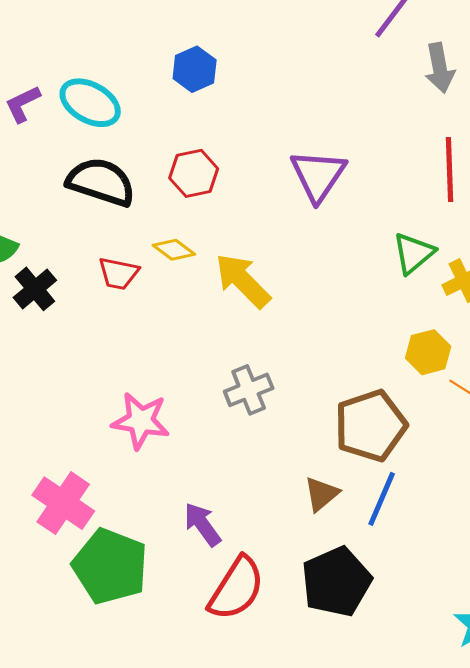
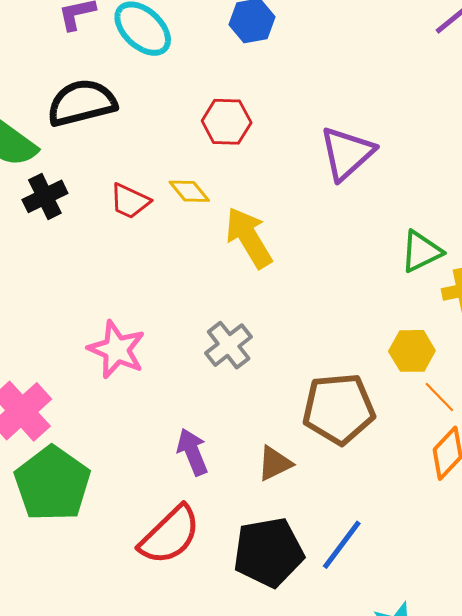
black semicircle: (101, 182) -> (82, 103), moved, turned -46
gray cross: (249, 390) -> (229, 345), turned -30
blue line: (382, 499) -> (342, 545), moved
purple arrow: (202, 524) -> (192, 452), moved

